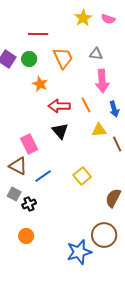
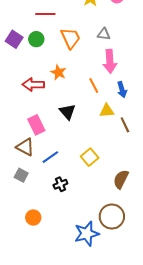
orange star: (40, 84) -> (58, 72), moved
red arrow: (59, 106) -> (33, 85), moved
black cross: (29, 204) -> (60, 184), moved

